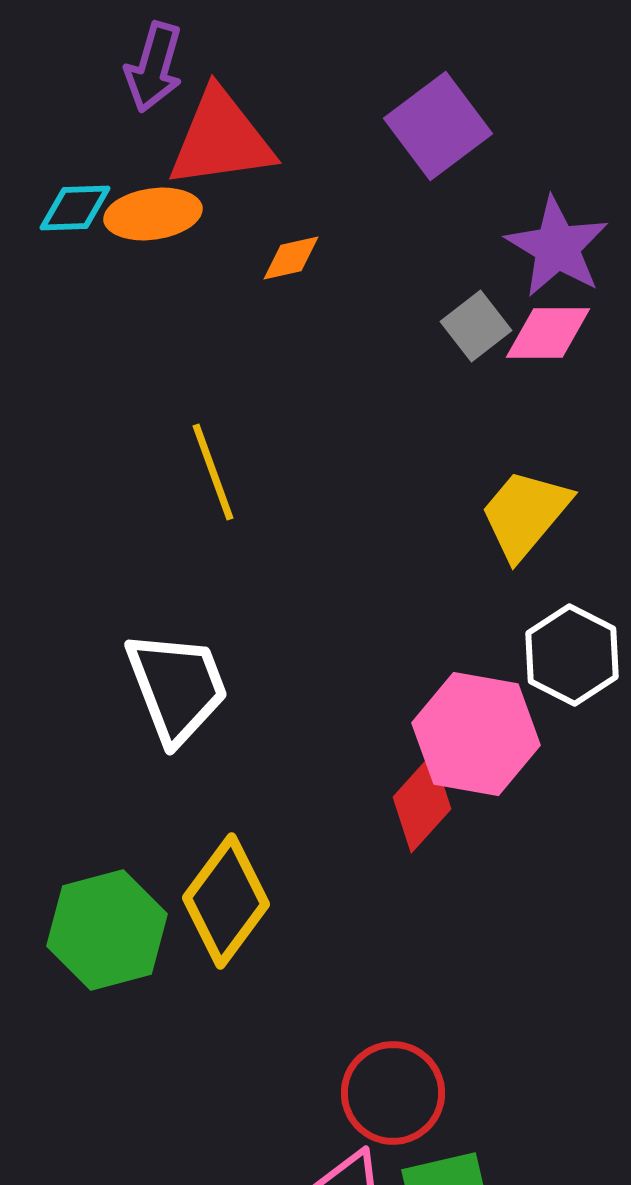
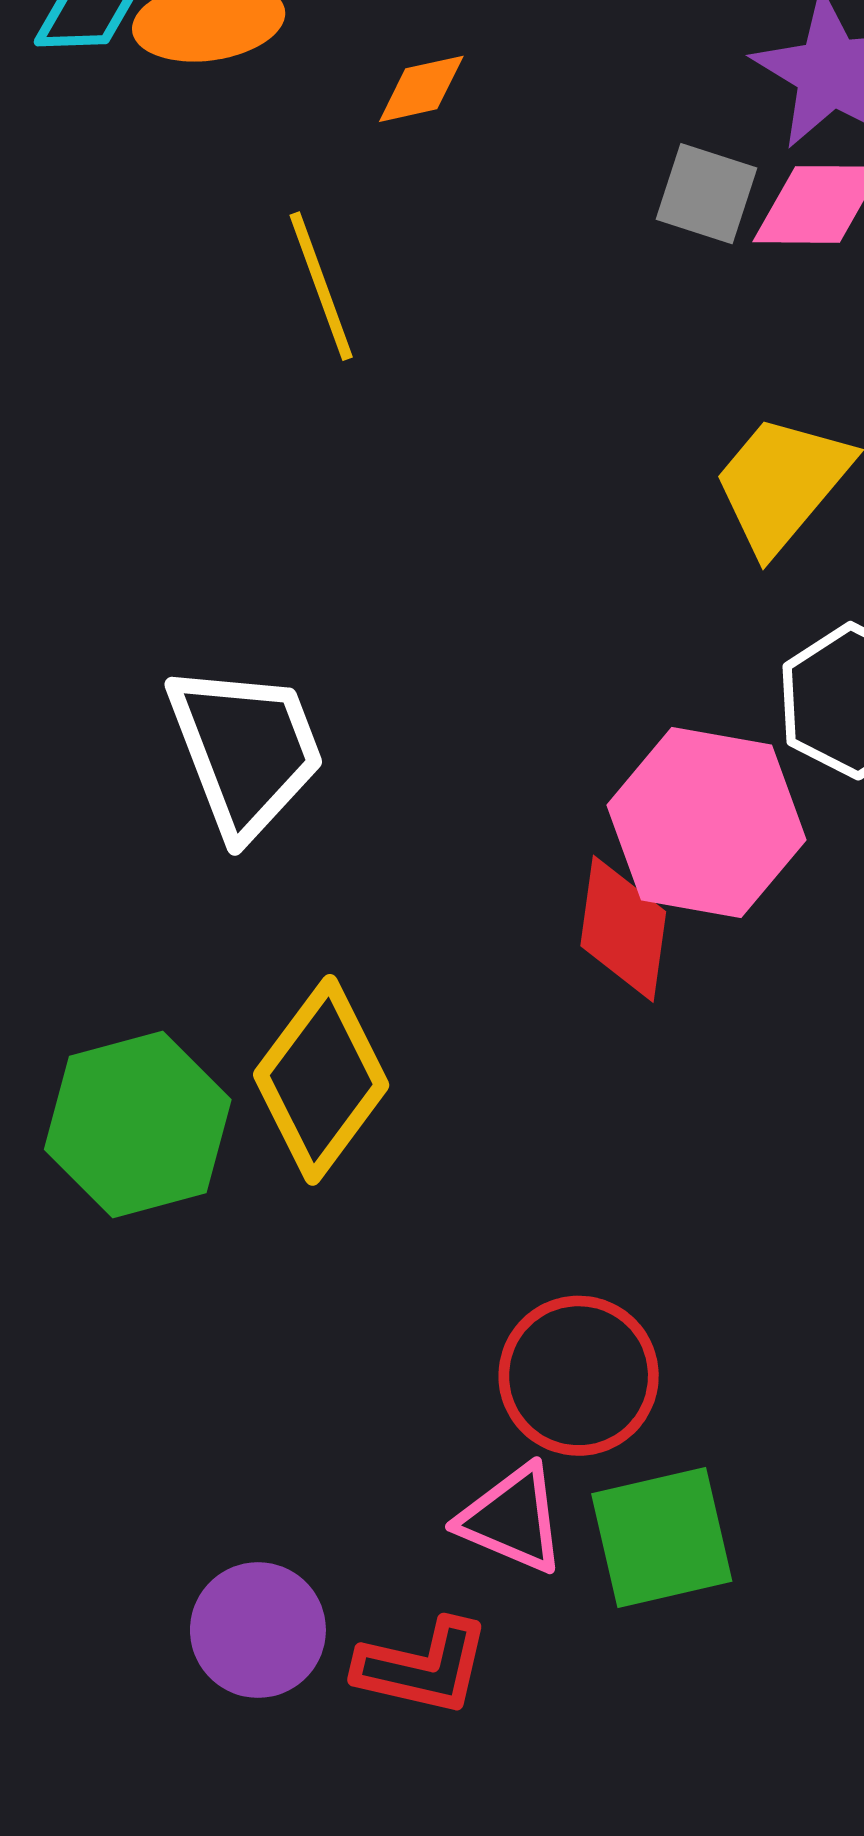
gray square: (476, 326) -> (706, 194), turned -34
yellow line: (213, 472) -> (321, 286), moved
red diamond: (422, 803) -> (623, 929), turned -34

